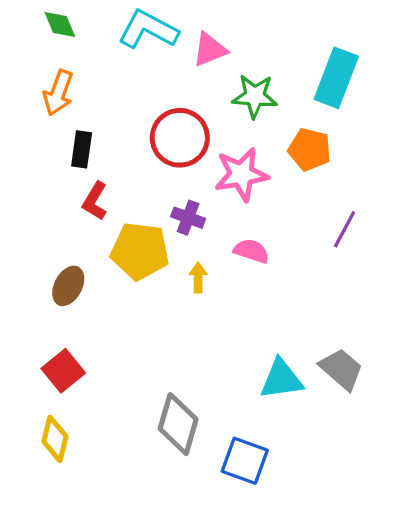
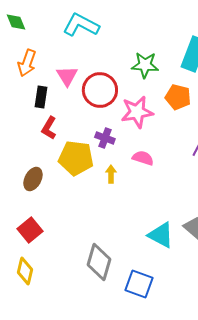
green diamond: (60, 25) -> (16, 22), moved
pink triangle: (210, 50) -> (67, 76), moved, turned -40
cyan triangle: (281, 379) -> (161, 235), turned 36

